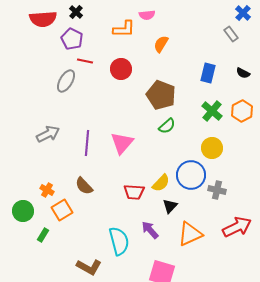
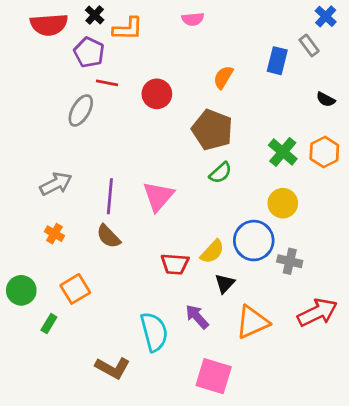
orange L-shape: (124, 29) -> (128, 29), moved
orange semicircle: (161, 44) -> (223, 77), moved
blue rectangle: (208, 73) -> (277, 61), moved
brown semicircle: (84, 186) -> (108, 236), moved
orange cross: (47, 190) -> (54, 234), moved

